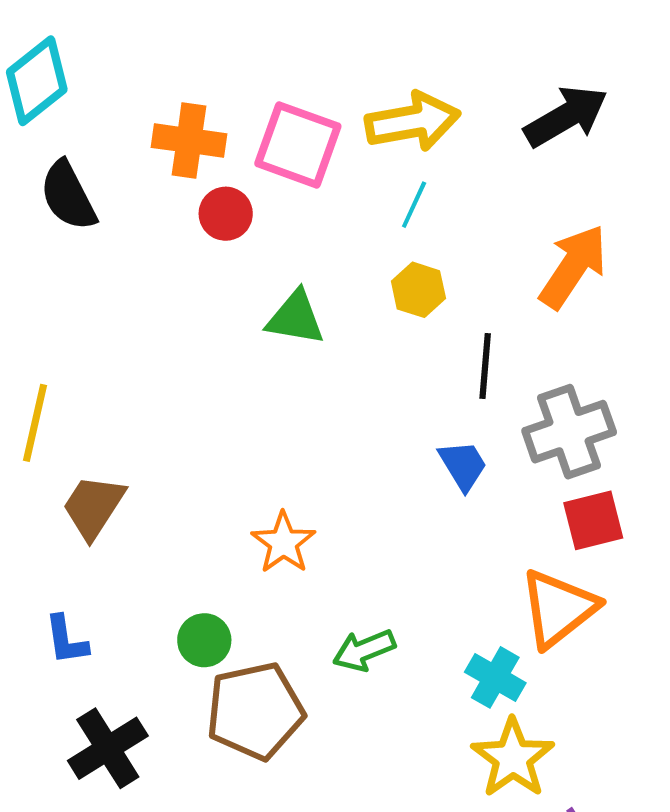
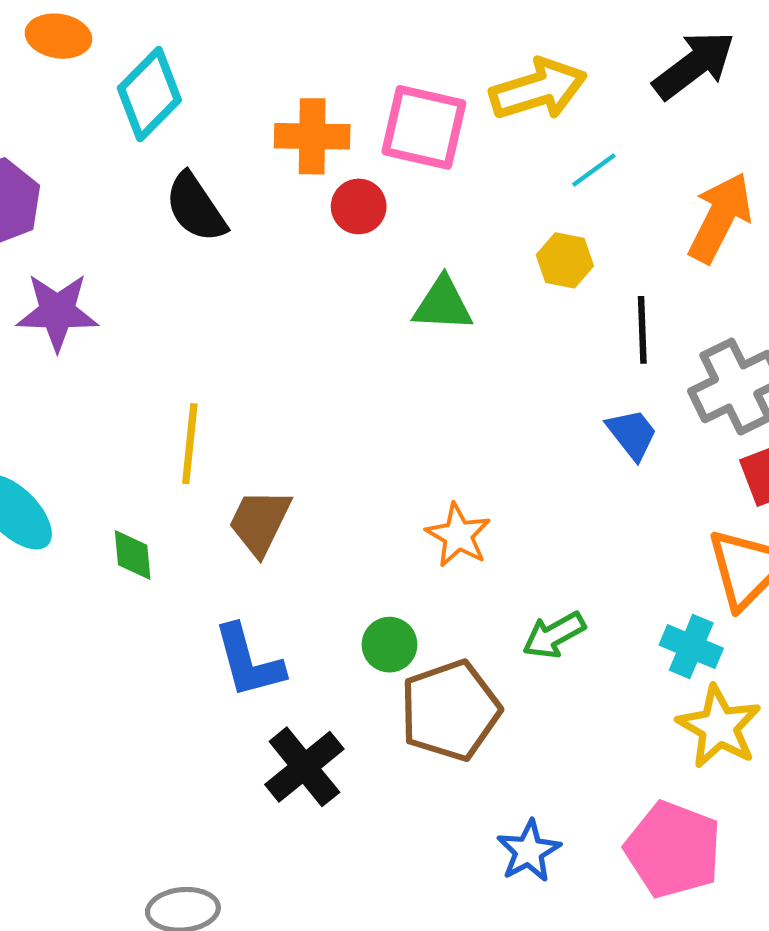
cyan line: (414, 205) -> (594, 170), moved, turned 36
blue L-shape: (66, 640) -> (249, 661), size x1.5

